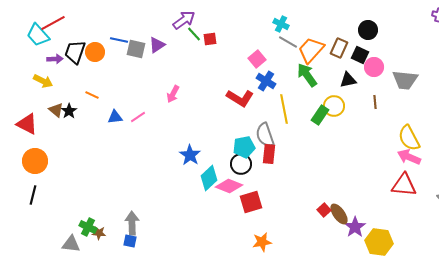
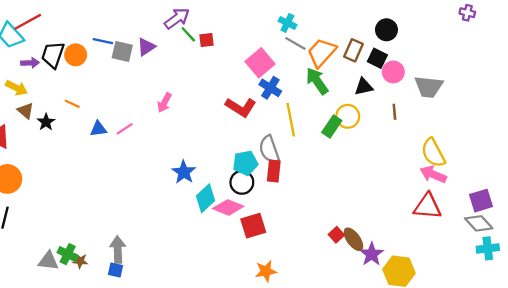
pink square: (257, 59) -> (260, 63), size x1.4
brown triangle: (56, 110) -> (26, 111), moved
gray triangle: (71, 244) -> (48, 261), moved

